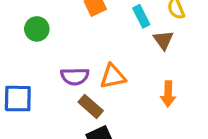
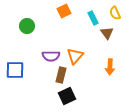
orange triangle: (113, 76) -> (75, 56), turned -36
brown rectangle: (91, 106) -> (61, 75), turned 63

